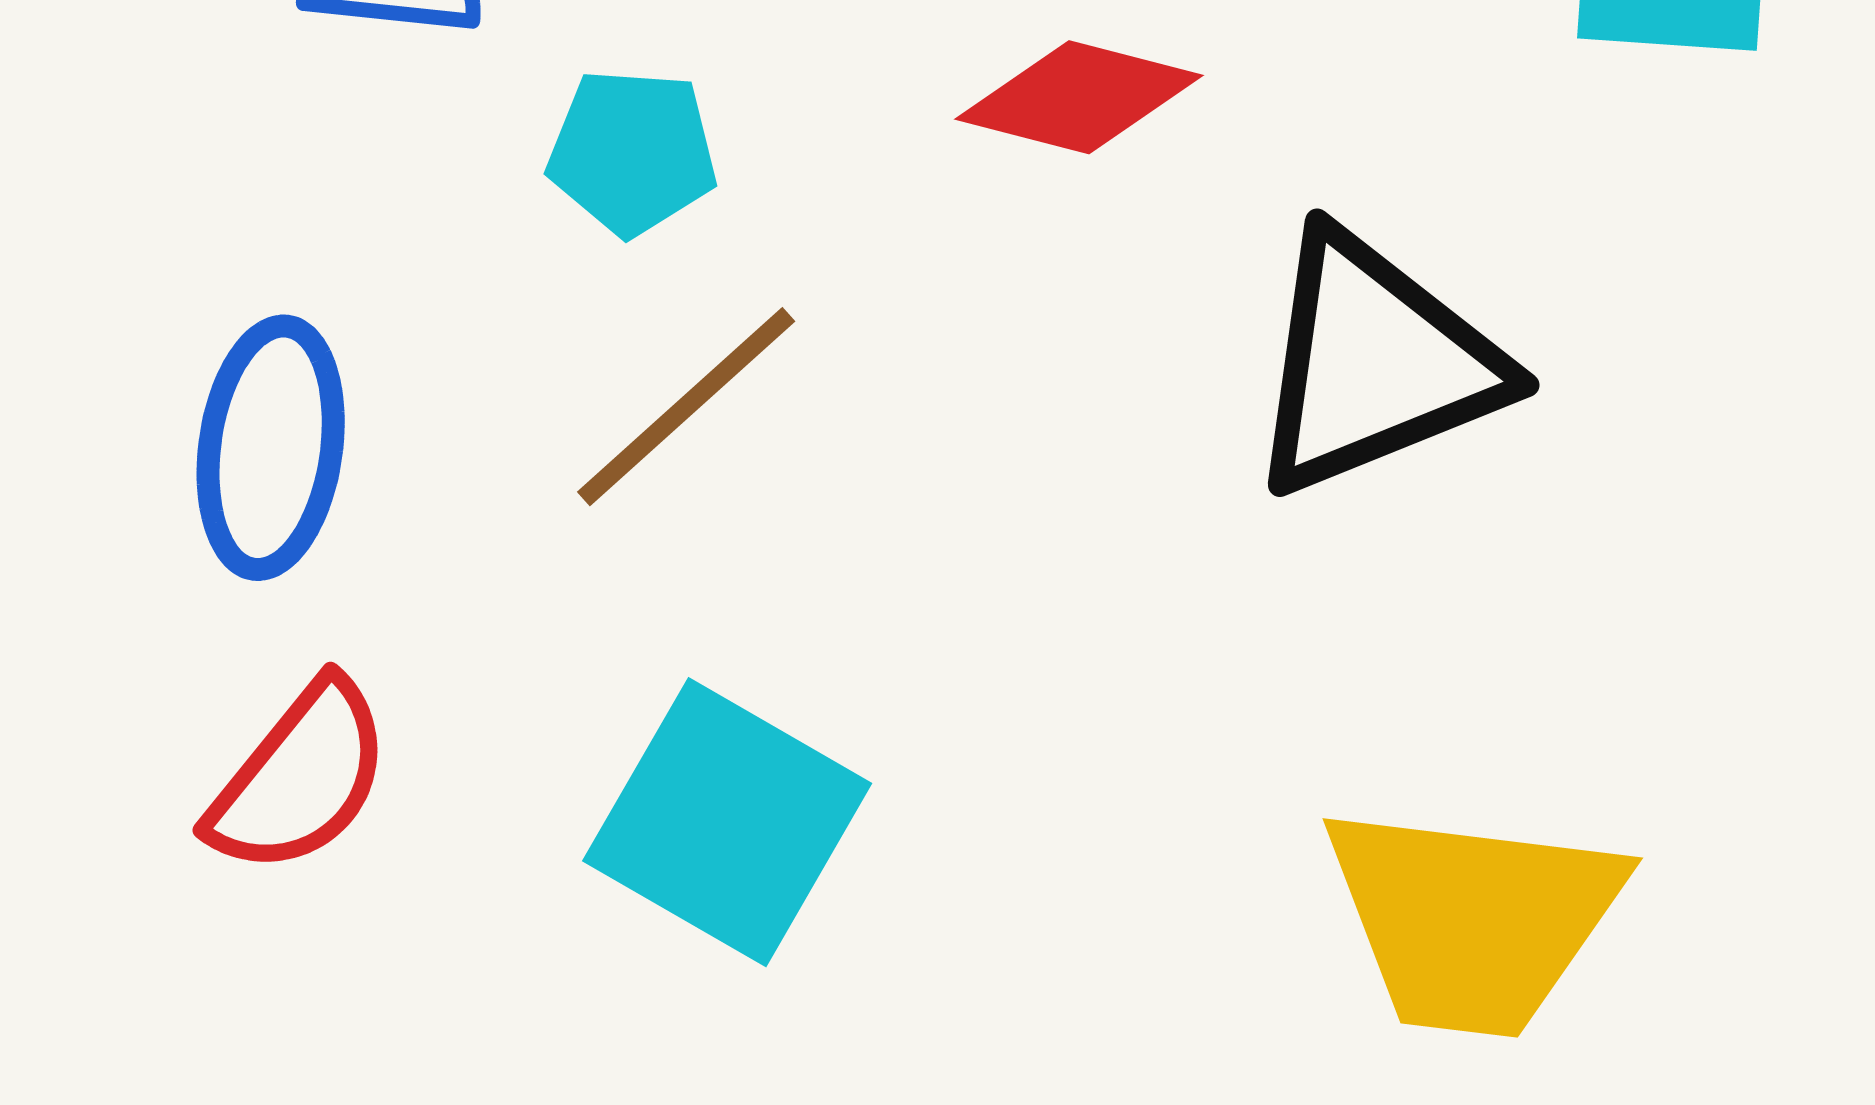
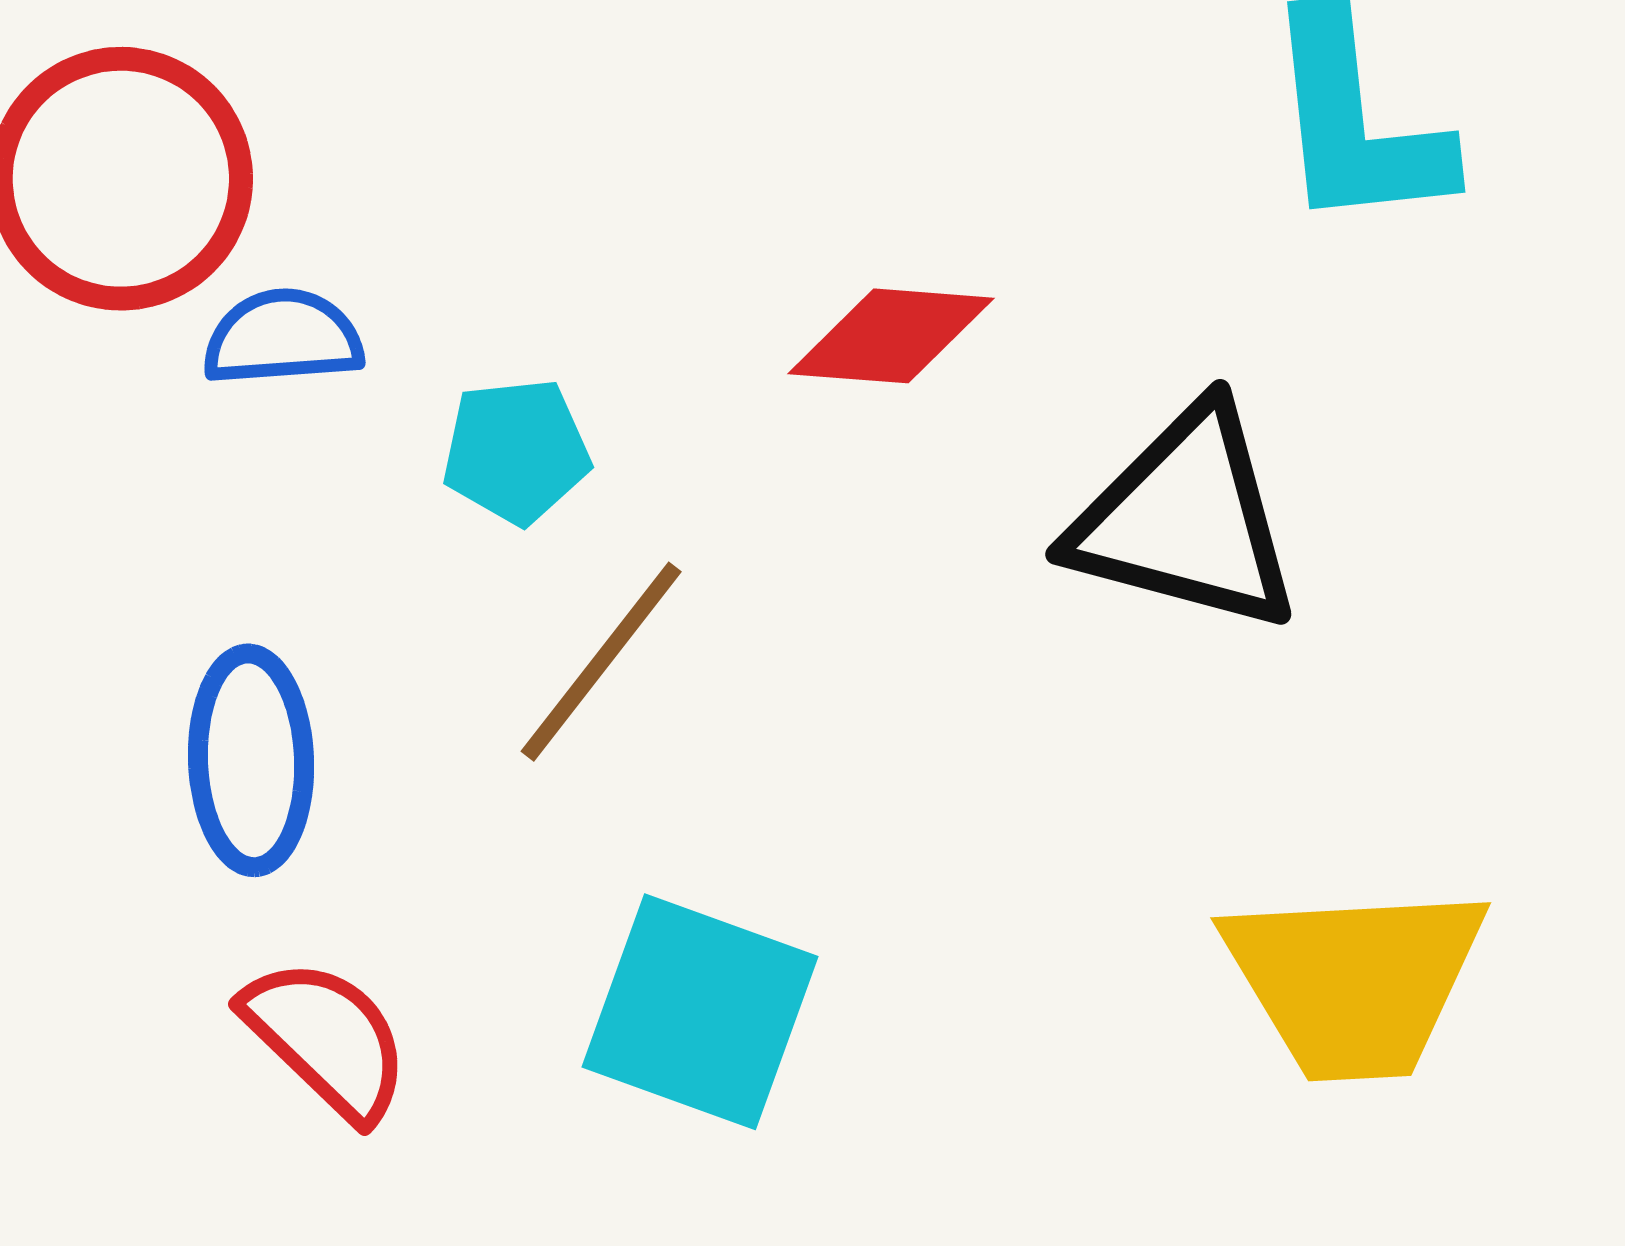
black triangle: (1375, 364) -> (1186, 519), turned 47
red semicircle: (300, 778) -> (326, 1039), turned -75

